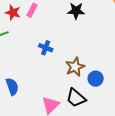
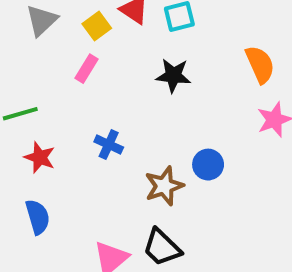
red star: (13, 13) -> (40, 157), moved
blue circle: (96, 79) -> (208, 165), moved

